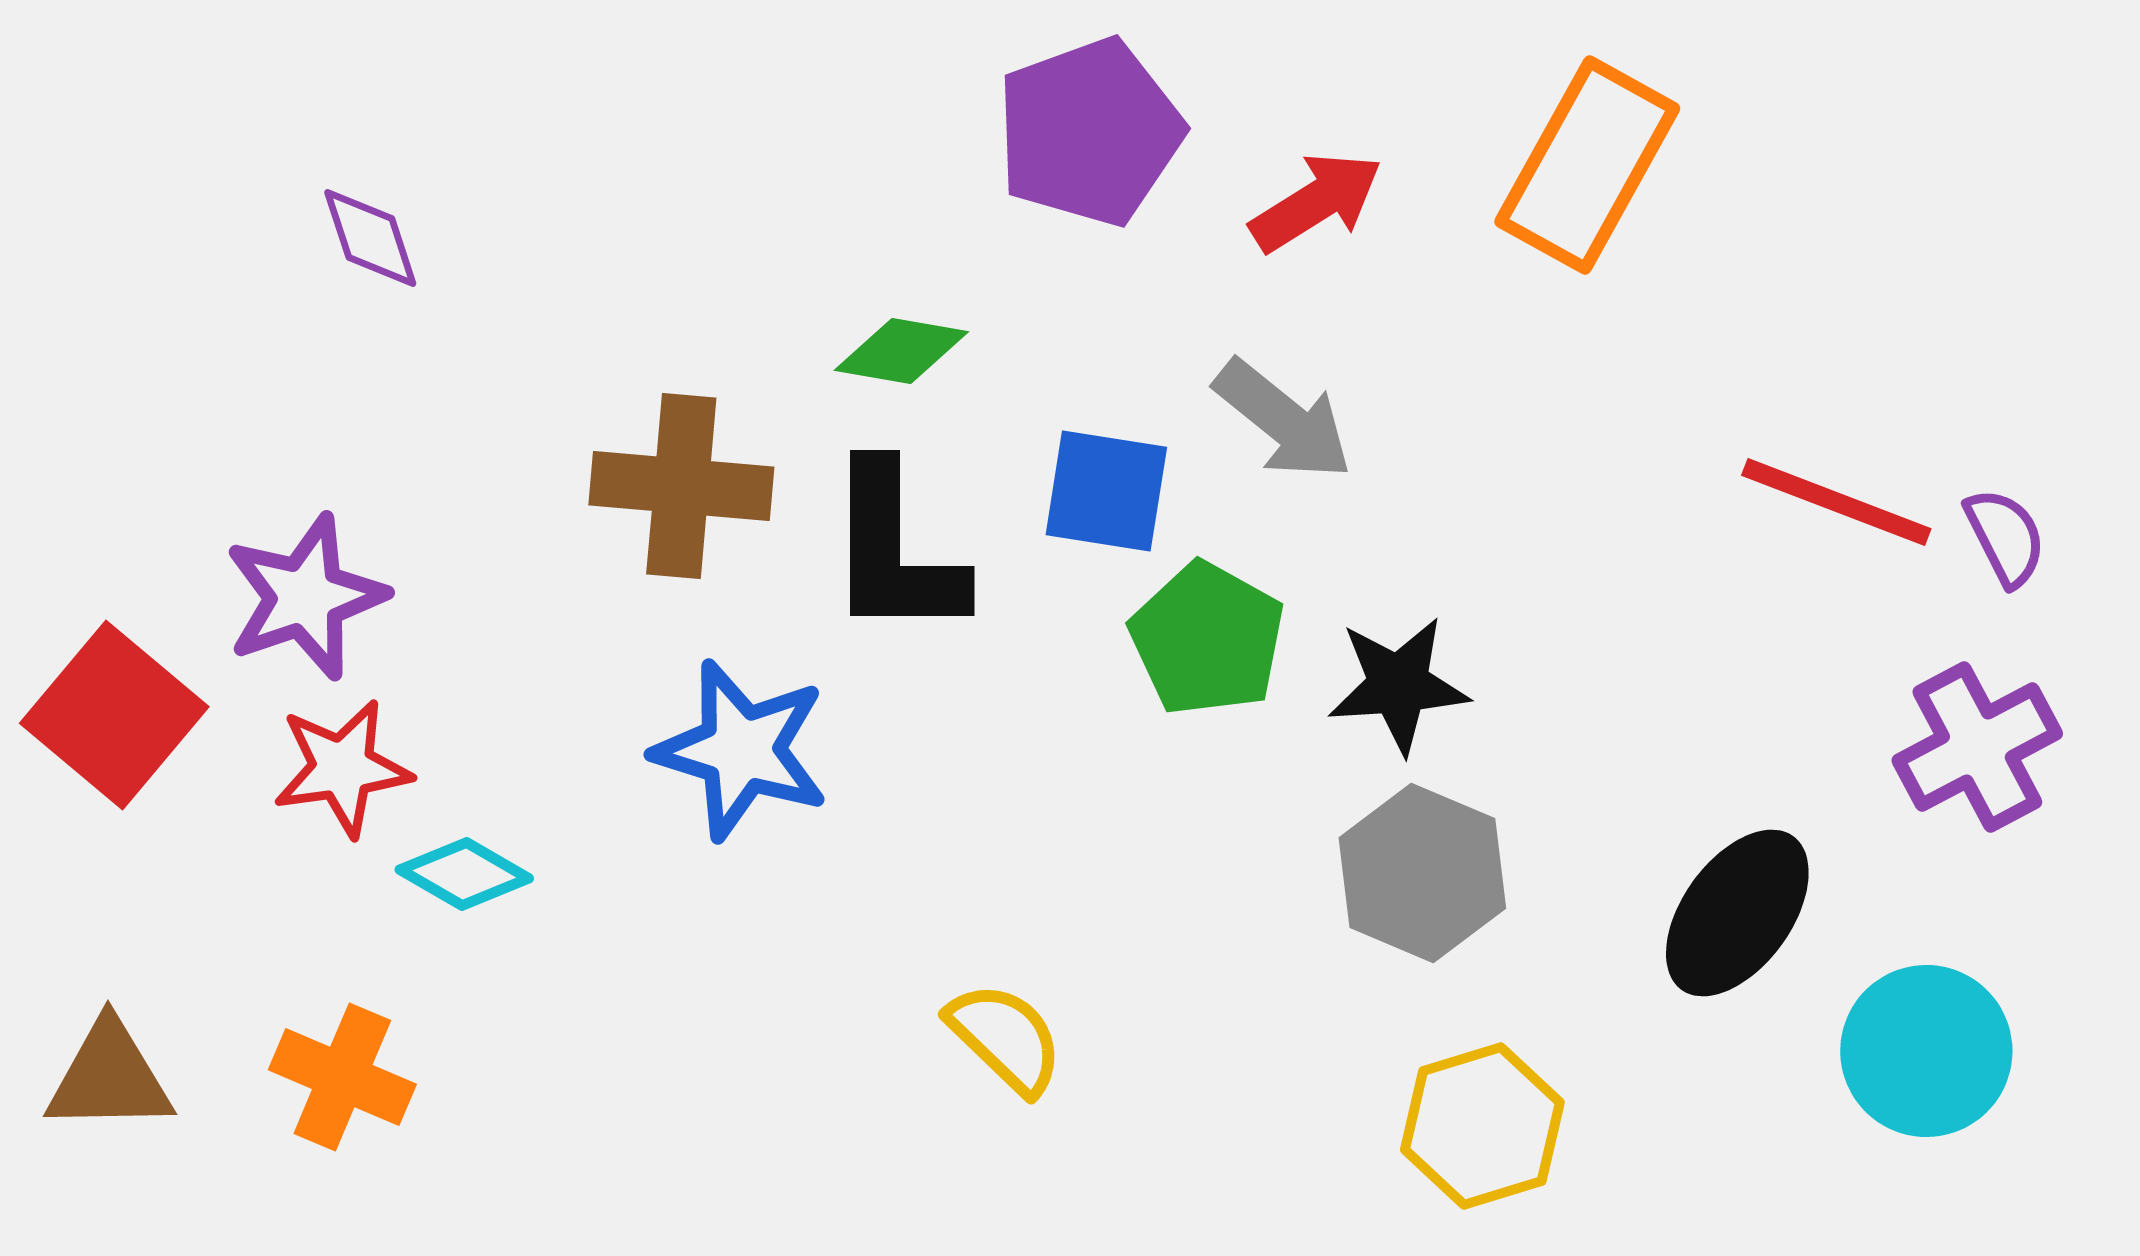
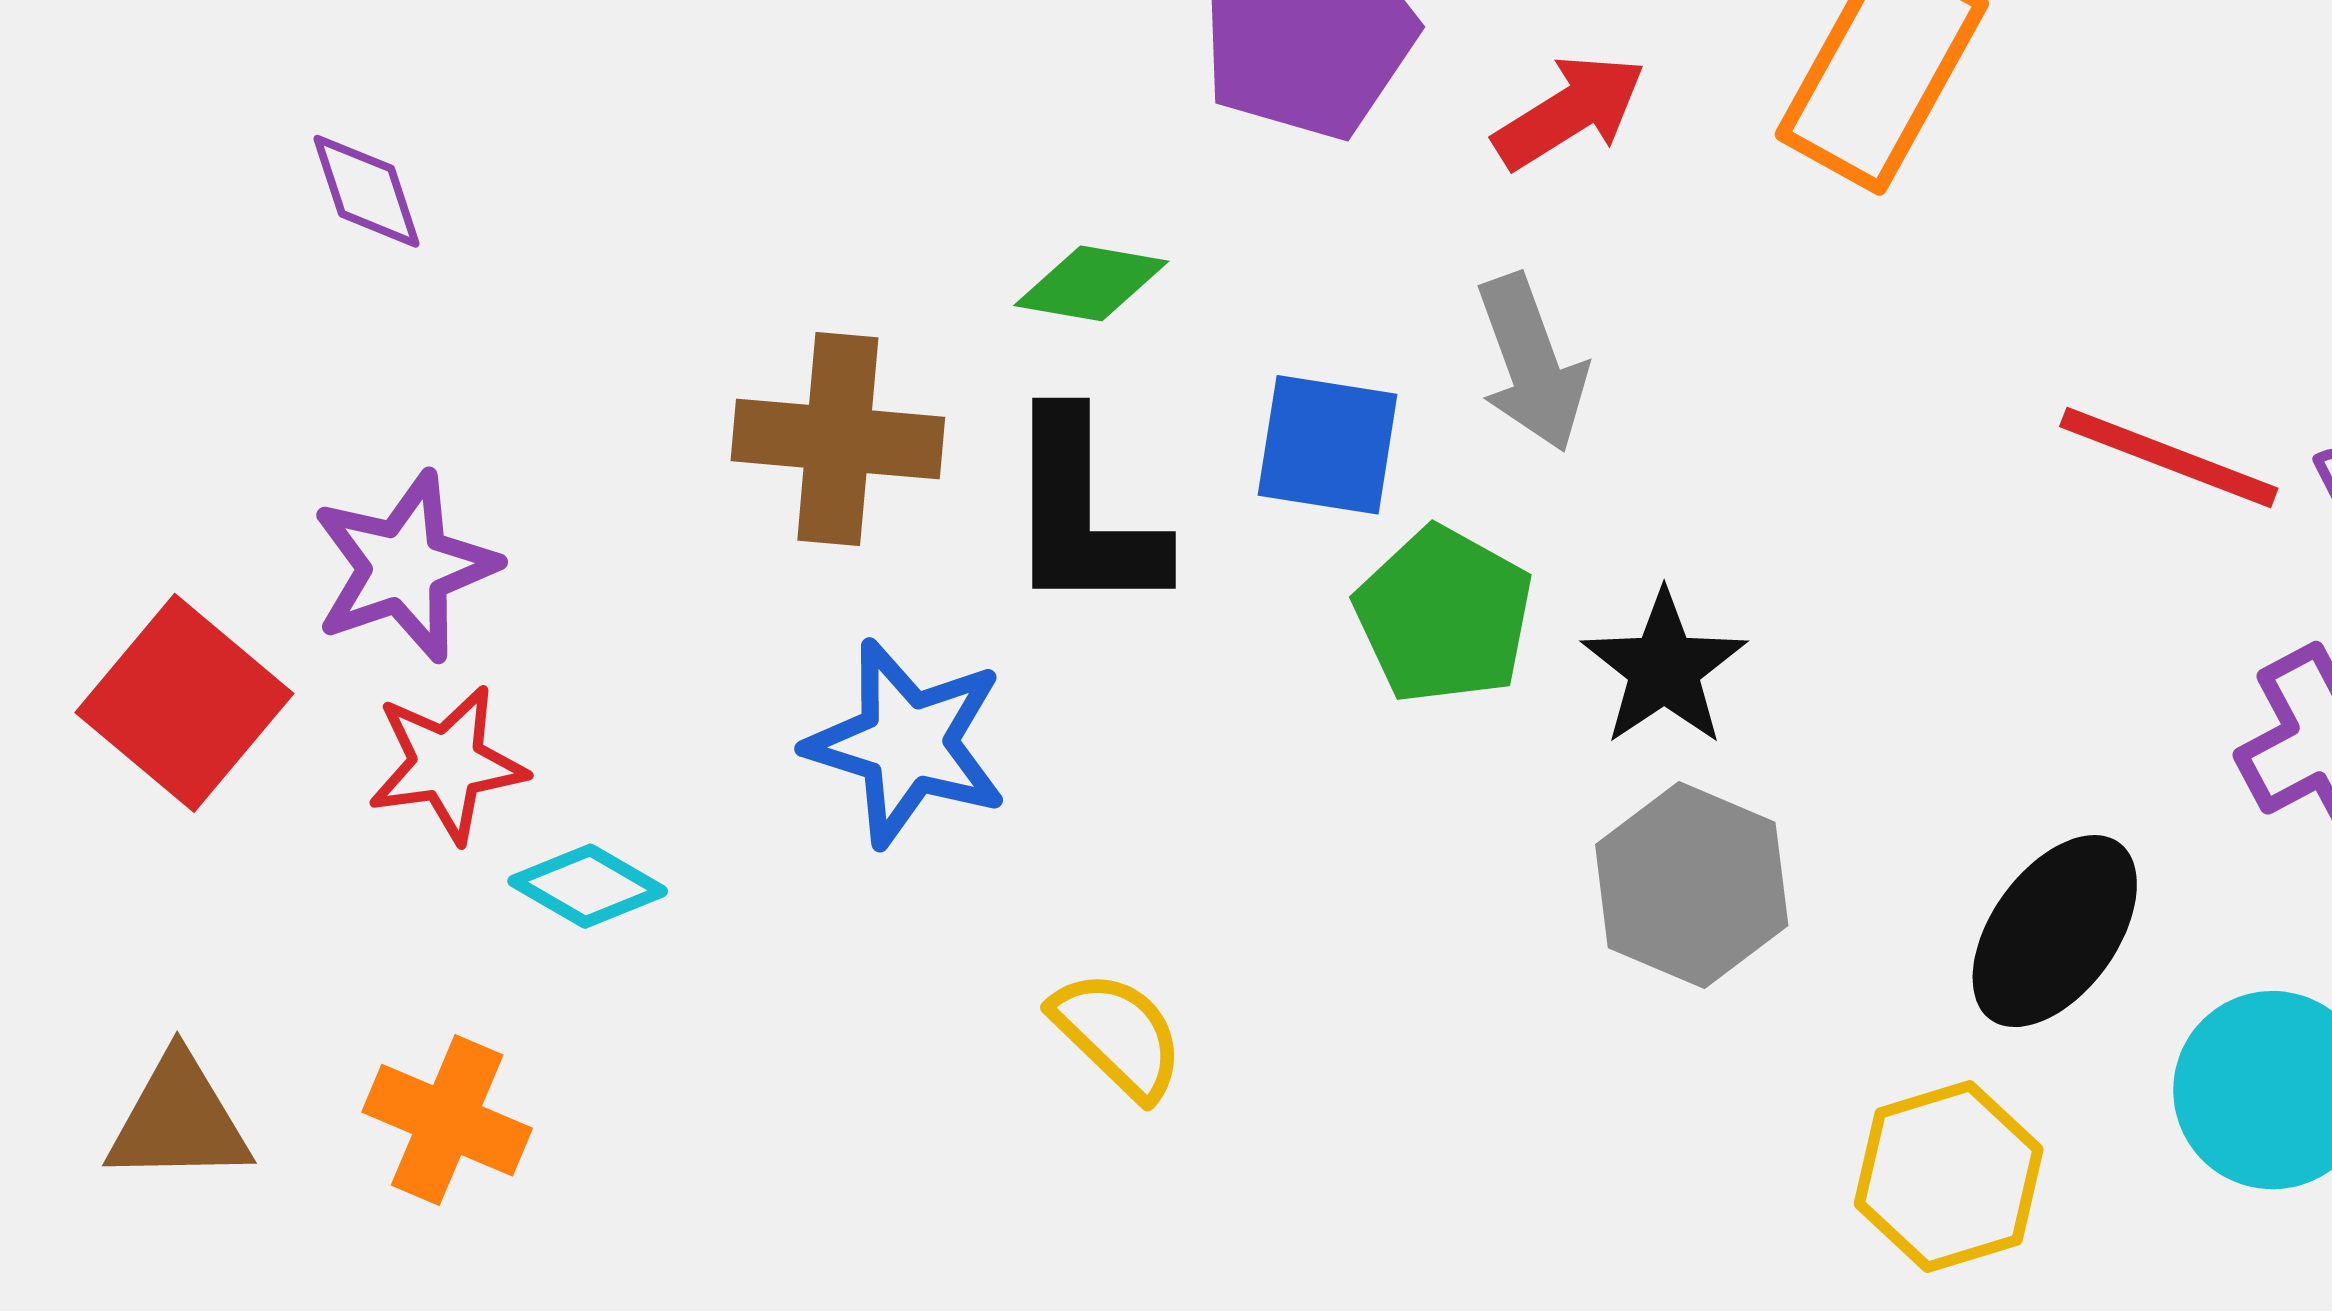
purple diamond: (370, 238) -> (366, 191), moved
gray arrow: (1283, 420) -> (1532, 363), turned 31
black star: (1398, 685) -> (1664, 668), turned -30
yellow semicircle: (1005, 1038) -> (1118, 1035), moved
yellow hexagon: (1482, 1126) -> (1949, 1177), moved

